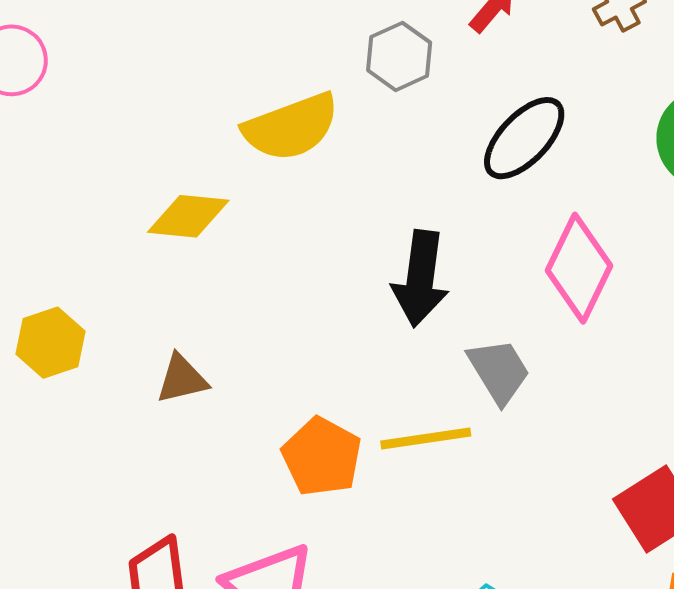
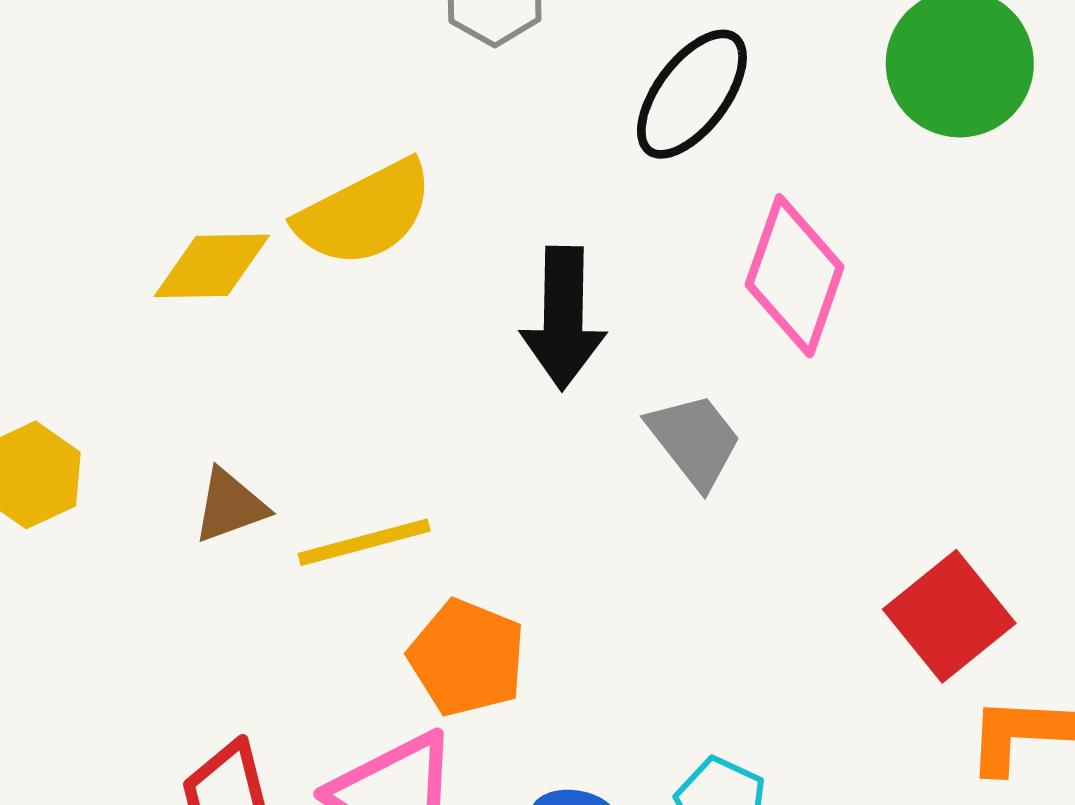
yellow semicircle: (291, 127) -> (365, 213), moved
yellow line: (426, 439) -> (364, 542), moved
orange pentagon: (322, 457) -> (467, 658), moved

